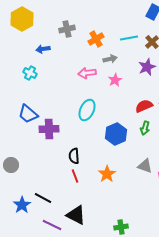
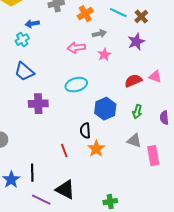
cyan line: (129, 38) -> (118, 13), turned 36
cyan cross: (30, 73) -> (22, 40), moved, turned 32
cyan ellipse: (87, 110) -> (76, 85), turned 50
blue trapezoid: (28, 114) -> (24, 72), moved
green arrow: (145, 128) -> (137, 112), moved
black semicircle: (74, 156) -> (85, 131), moved
black line: (43, 198) -> (32, 173), turned 60

